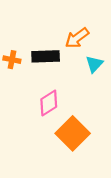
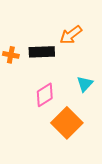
cyan triangle: (94, 64) -> (85, 84), moved

